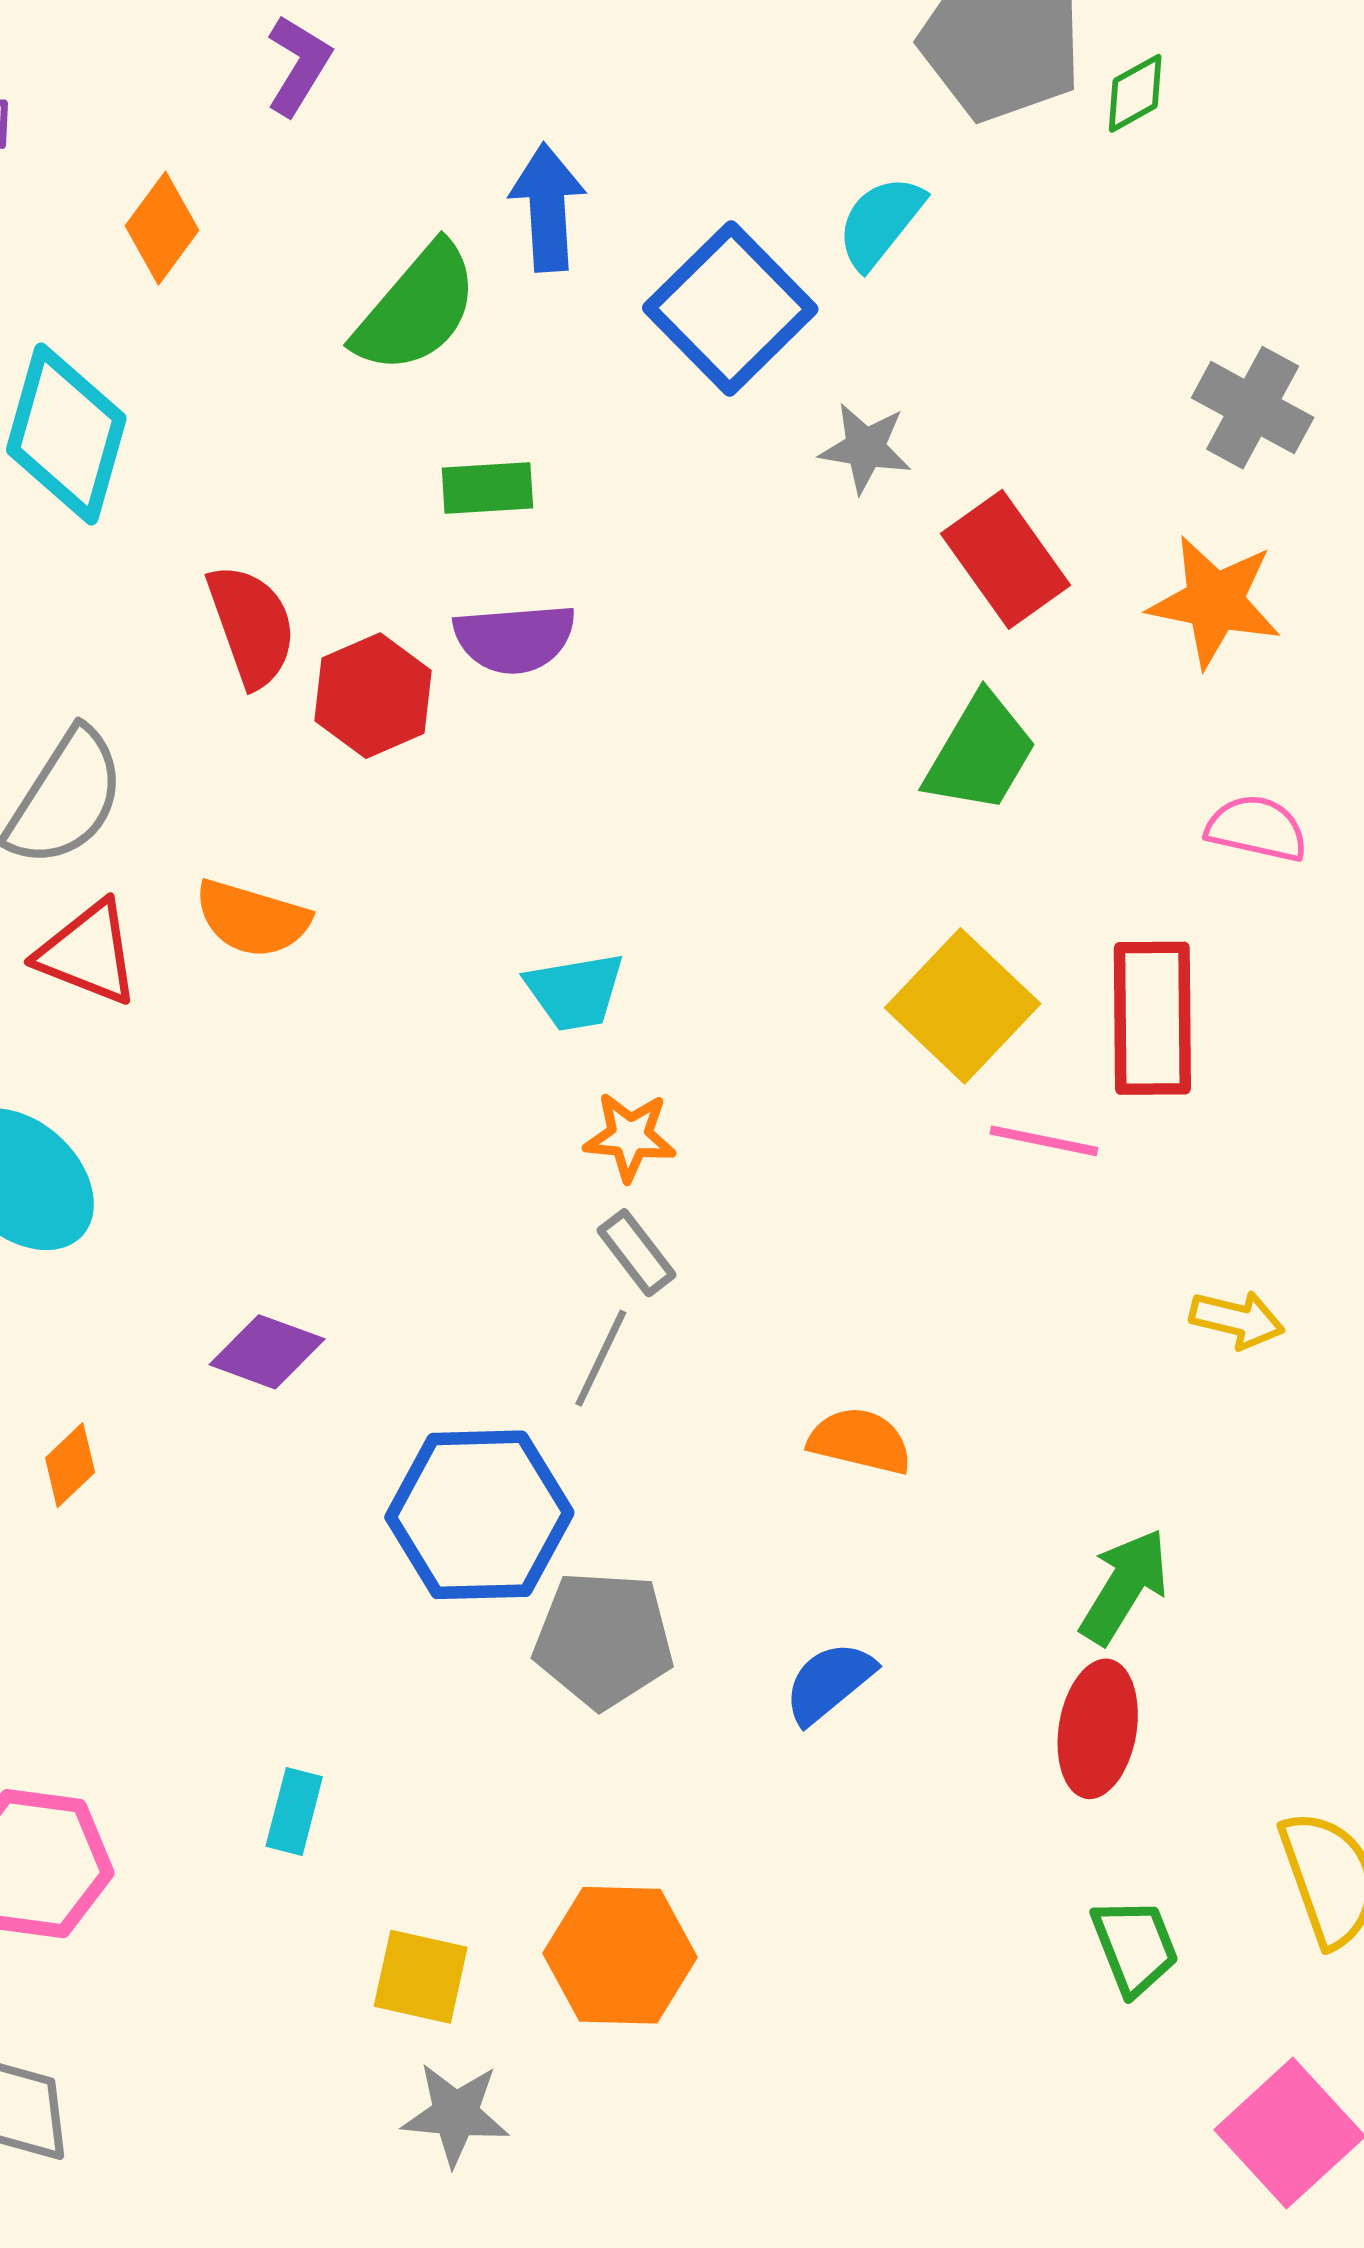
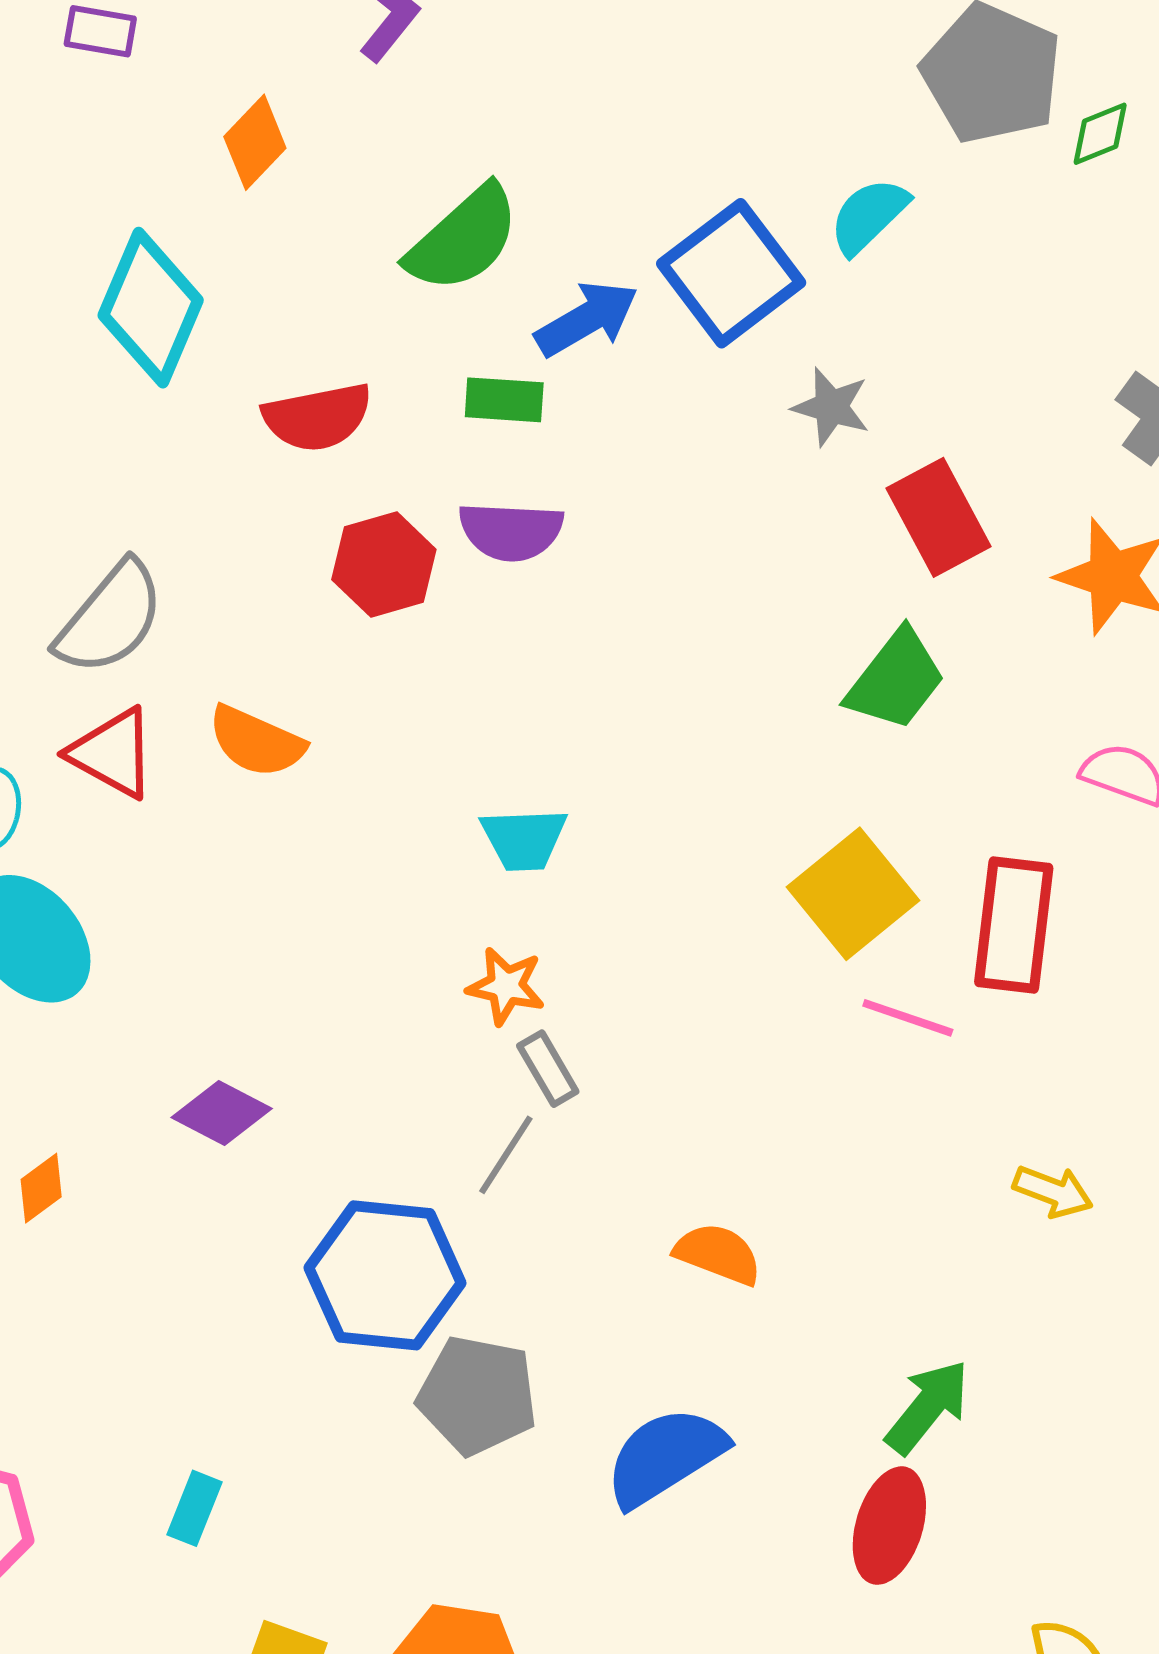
blue arrow: (547, 207) -> (587, 319), moved, turned 56
red semicircle: (252, 626) -> (317, 417), moved, turned 91
orange star: (630, 1137) -> (506, 986), moved
blue semicircle: (829, 1682) -> (665, 1457), size x1.5

